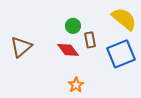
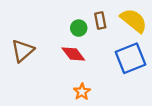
brown rectangle: (90, 40) -> (100, 20), moved

